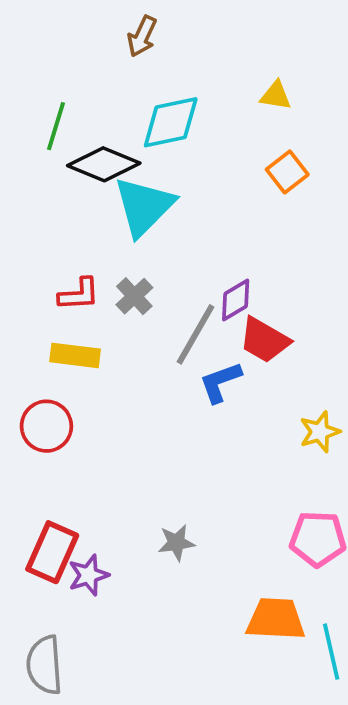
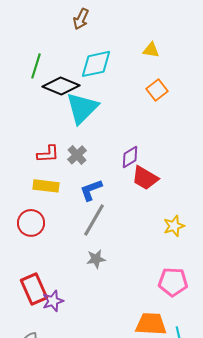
gray line: (195, 334) -> (94, 220), moved
blue L-shape: (220, 382) -> (91, 190), moved
gray star: (176, 543) -> (96, 259), moved
red rectangle: (52, 552) -> (34, 289), turned -48

